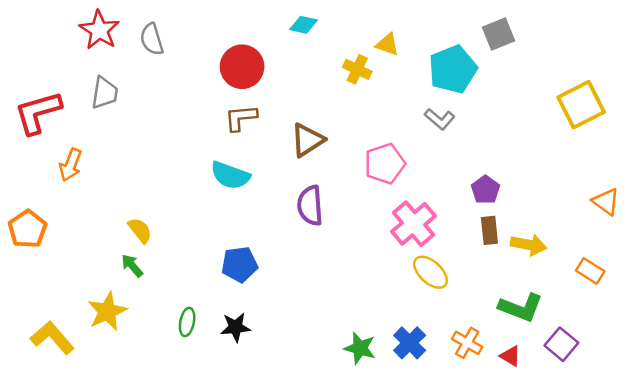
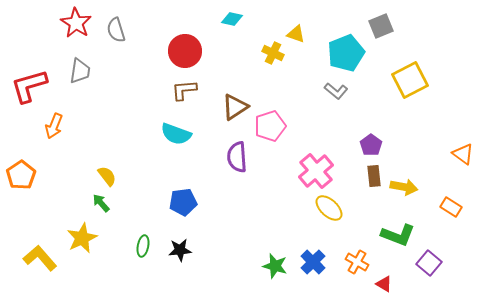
yellow square: (581, 105) -> (410, 80), moved
pink pentagon: (385, 164) -> (270, 126), moved
red triangle: (510, 356) -> (384, 284), moved

